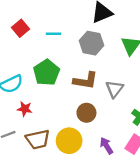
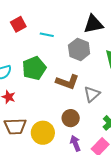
brown circle: (86, 113) -> (71, 118), moved

